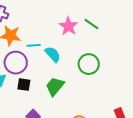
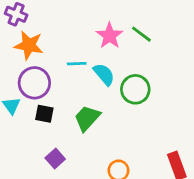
cyan line: (34, 45) -> (77, 64), moved
cyan semicircle: (53, 54) -> (104, 74), moved

